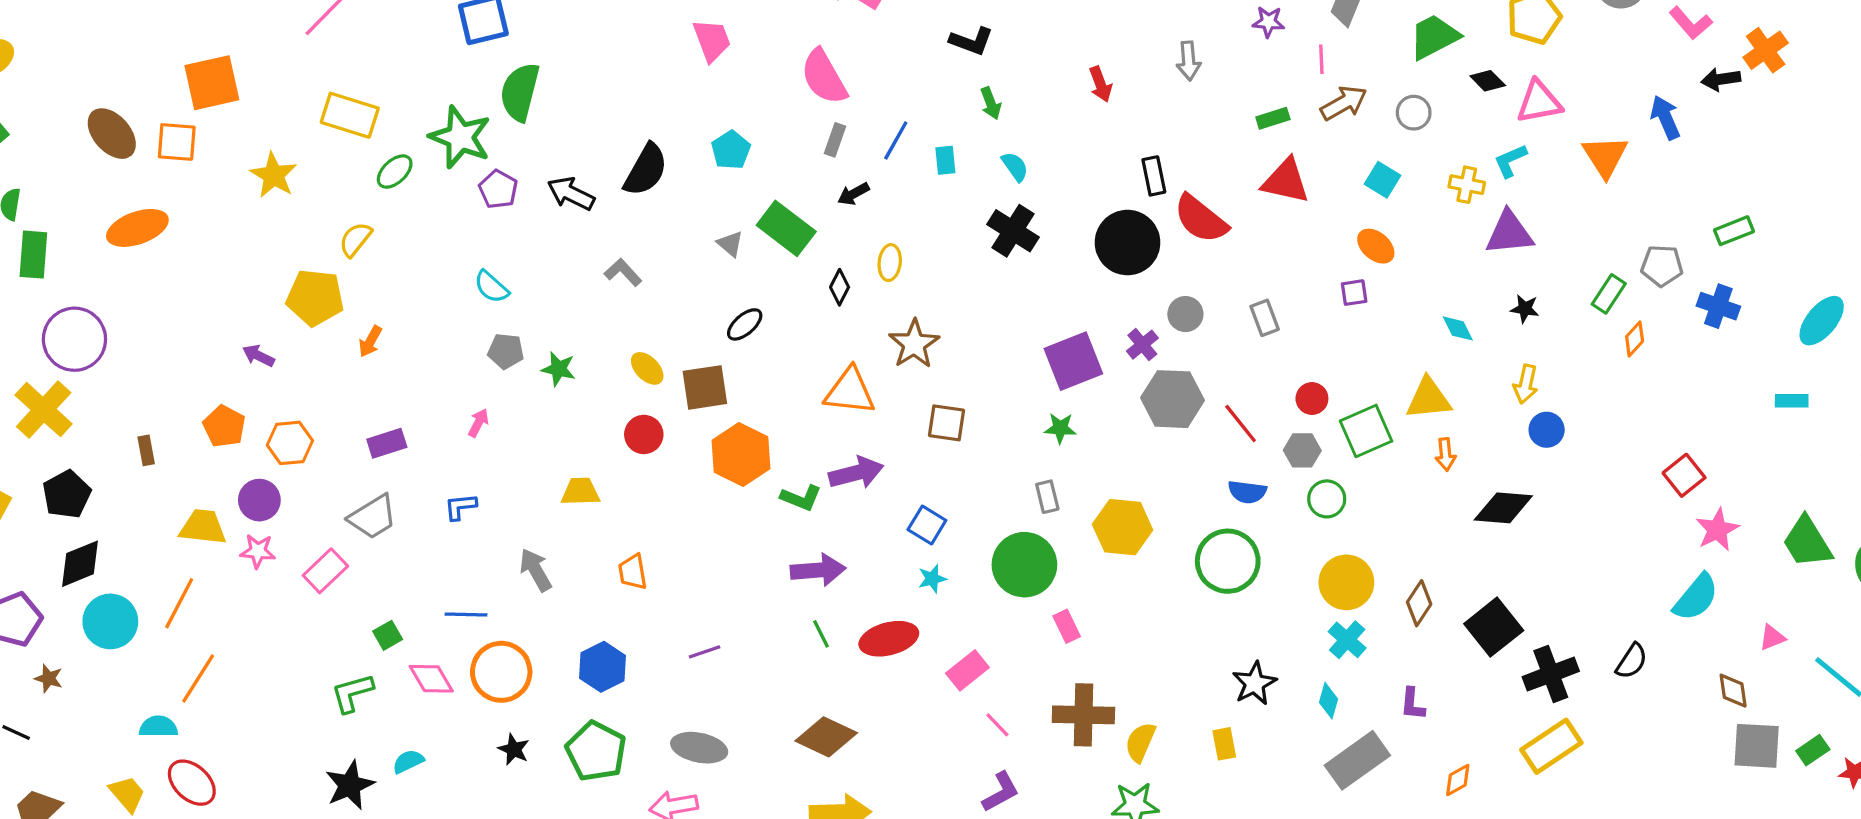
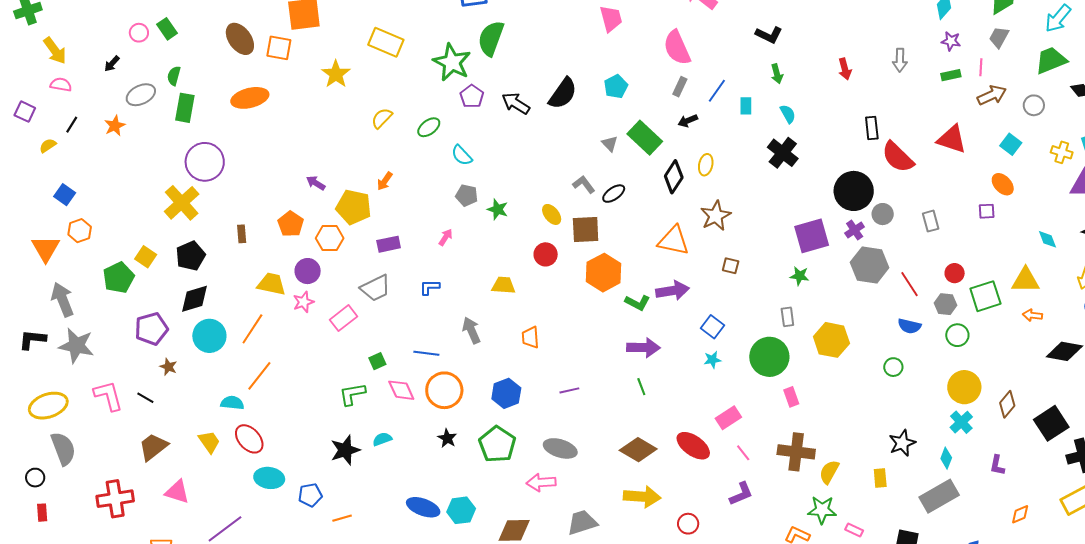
green rectangle: (1273, 118) -> (951, 75), moved
green ellipse: (395, 172) -> (429, 127), moved
black circle: (1128, 243) -> (854, 191), moved
gray L-shape: (623, 272) -> (584, 185), moved
black diamond: (840, 287) -> (674, 177), size x1.5
yellow pentagon: (315, 298) -> (354, 207), moved
brown square: (946, 423) -> (731, 266), size x0.7
orange arrow: (1446, 454) -> (1032, 315), turned 96
pink star: (258, 551) -> (303, 302), turned -30
green circle: (1228, 561) -> (893, 367), size x0.5
red ellipse: (889, 639) -> (693, 446), moved, turned 44
gray rectangle: (1357, 760) -> (939, 496), moved

